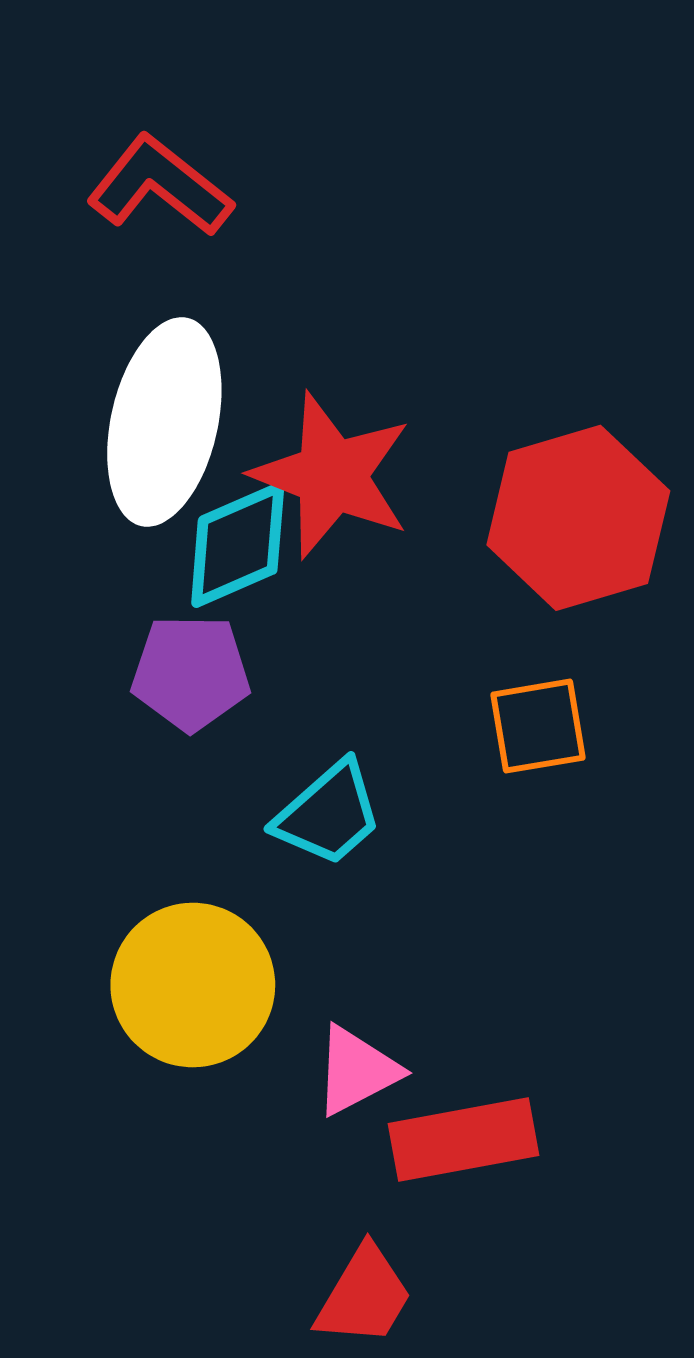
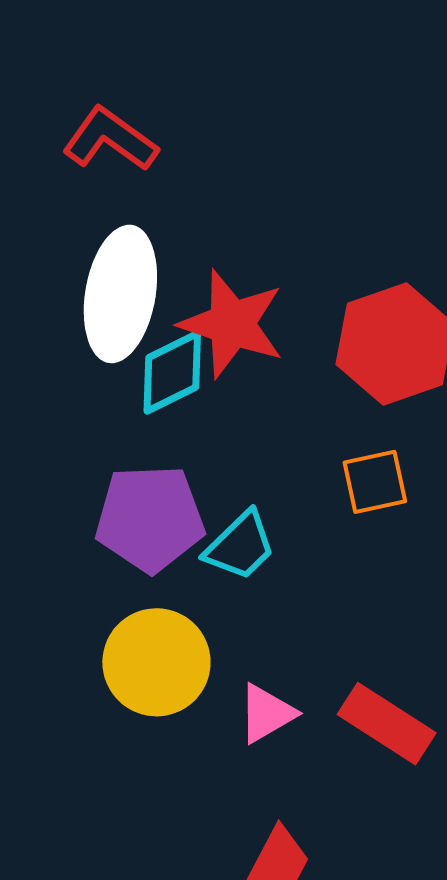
purple pentagon: (191, 673) -> (150, 518), moved, size x1.4
red rectangle: (464, 1139) -> (387, 724), moved, turned 46

